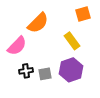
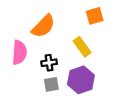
pink semicircle: (17, 46) -> (19, 52), turned -40
black cross: (26, 71) -> (49, 63), moved

